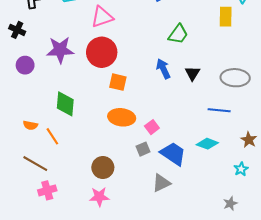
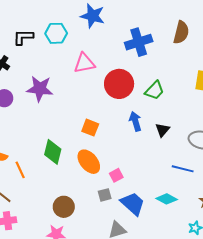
red circle: (102, 52) -> (119, 84), moved
green diamond: (65, 104) -> (53, 152), moved
orange ellipse: (122, 117) -> (89, 162), turned 35

